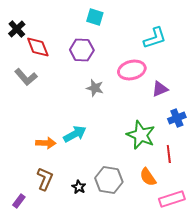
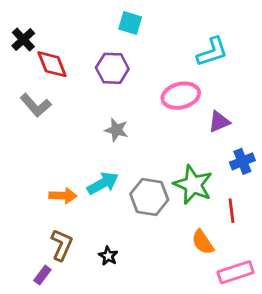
gray star: (95, 88) -> (116, 130), moved
gray hexagon: (109, 180) -> (149, 197), moved
purple rectangle: (19, 201) -> (42, 275), moved

